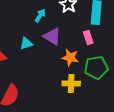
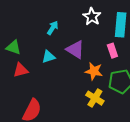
cyan arrow: (40, 16) -> (53, 28), moved
yellow cross: (71, 84) -> (95, 98), turned 30

